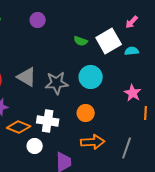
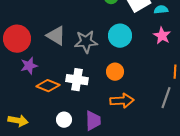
pink star: (133, 93) -> (162, 36), moved
white circle: (35, 146) -> (64, 120), moved
gray line: (127, 148) -> (166, 98), moved

